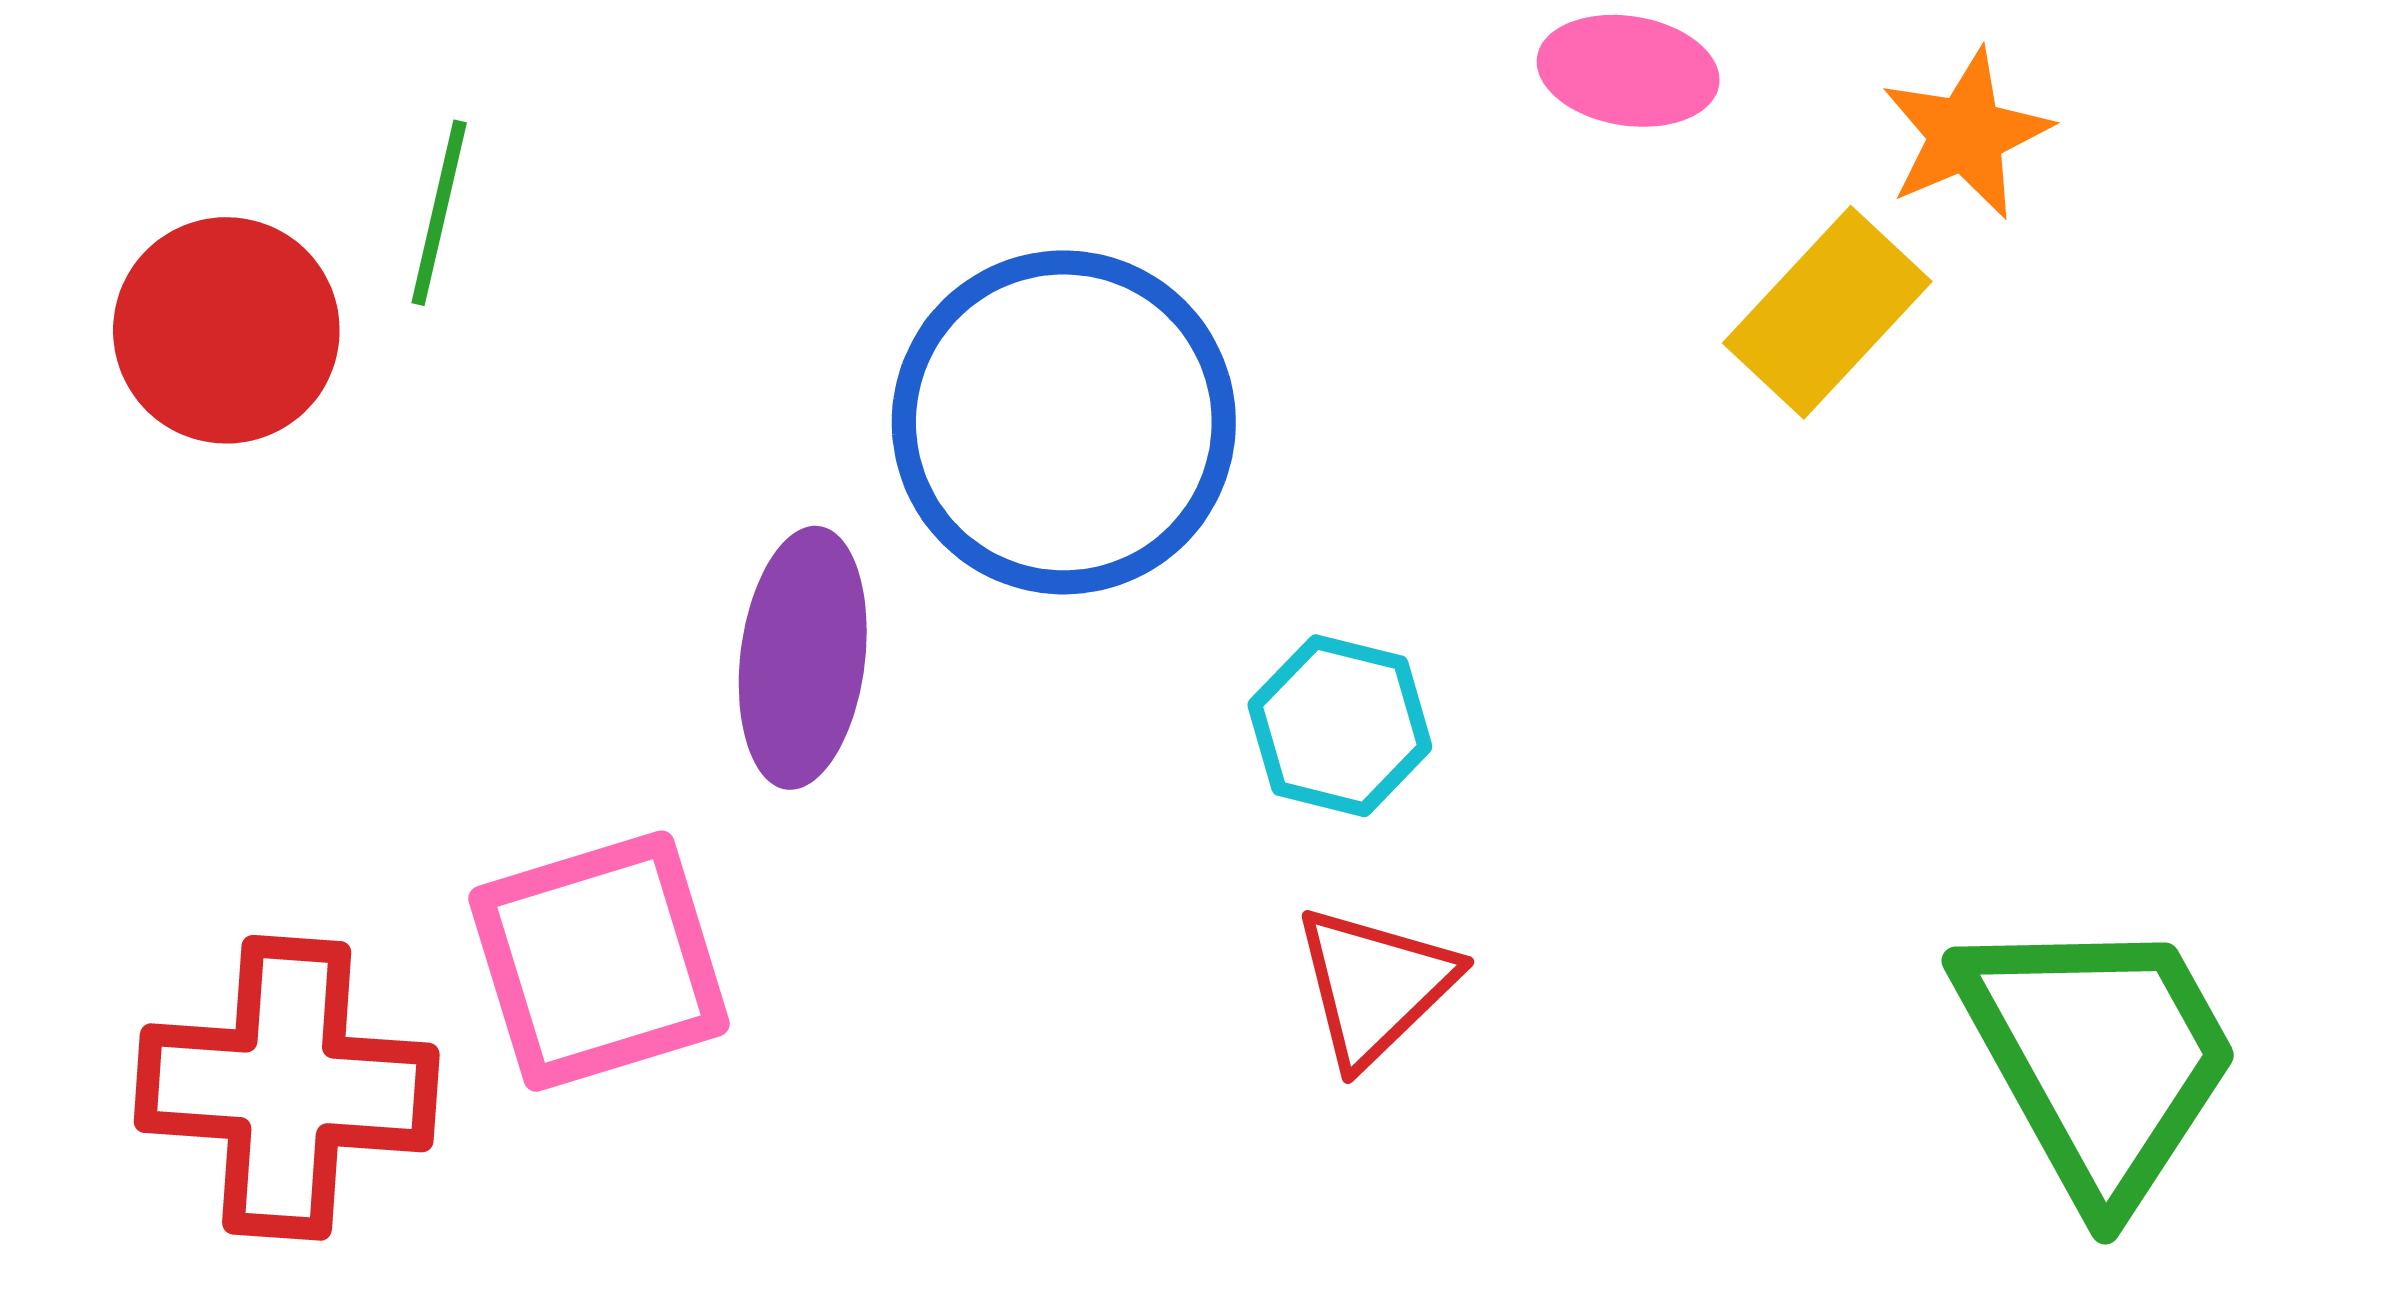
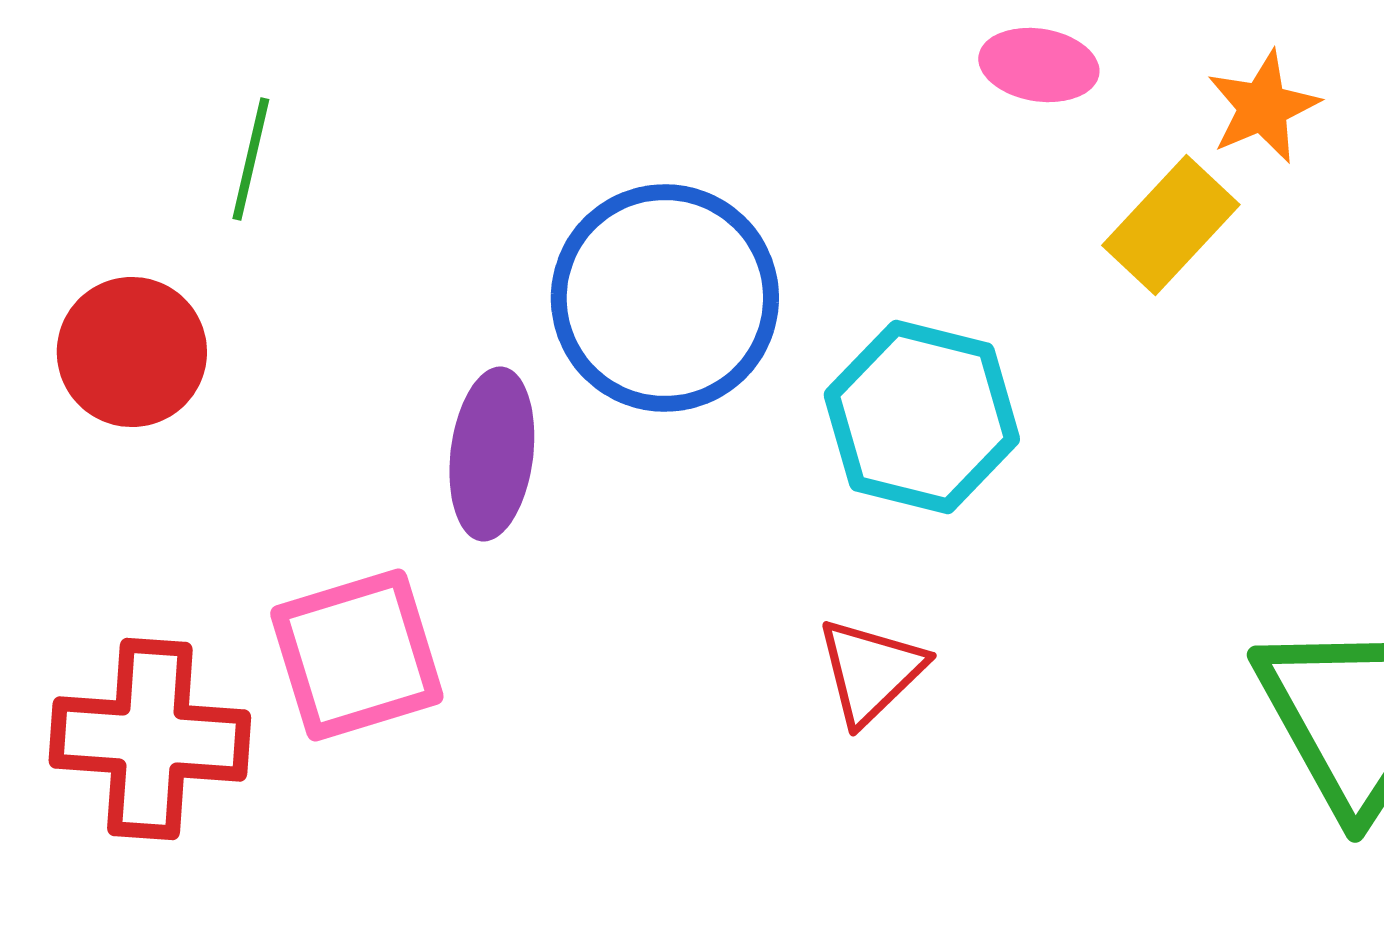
red circle: (226, 330) -> (132, 352), moved
cyan hexagon: (1340, 726) -> (922, 417), moved, size x1.6

